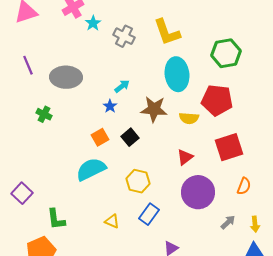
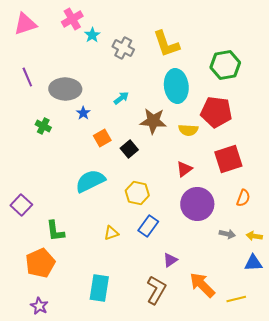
blue star: (110, 106) -> (83, 113), moved
orange square: (100, 137) -> (102, 138), moved
yellow triangle: (112, 221) -> (111, 233), turned -42
gray arrow: (228, 222) -> (227, 234), turned 56
yellow arrow: (255, 224) -> (254, 236), turned 105

